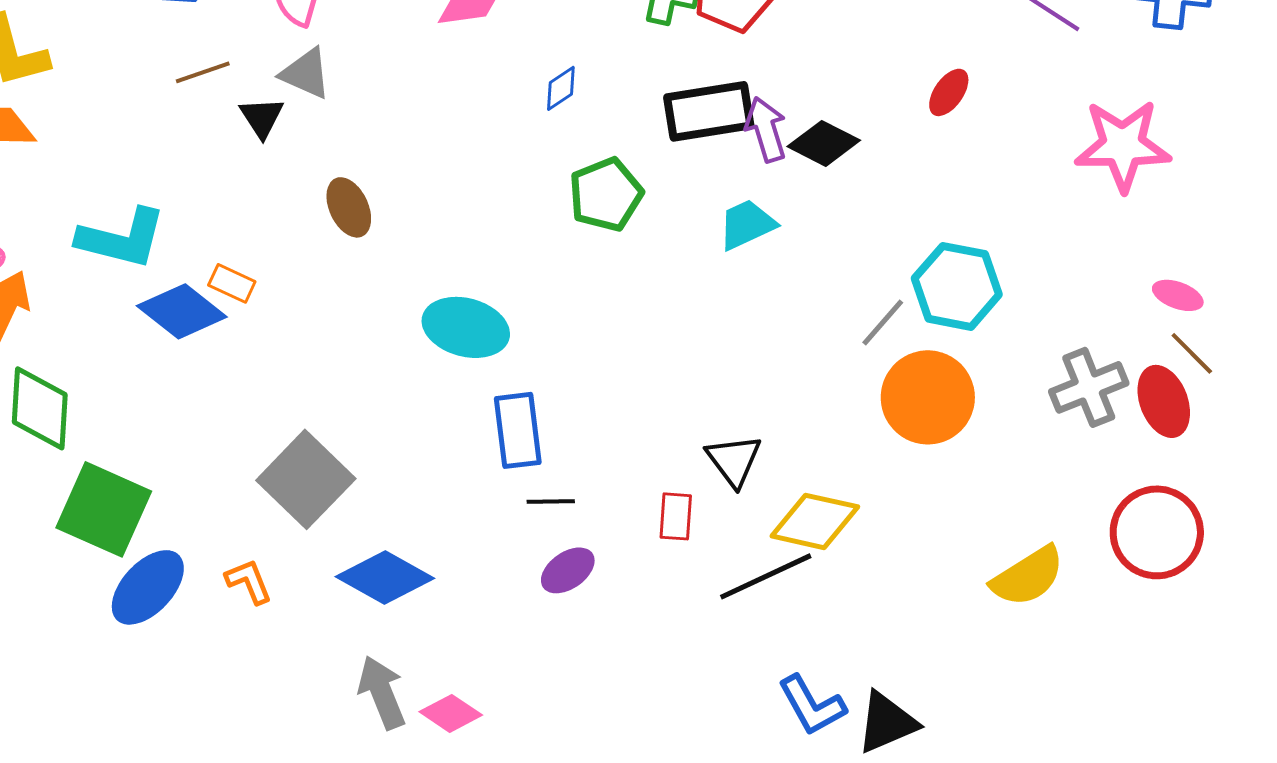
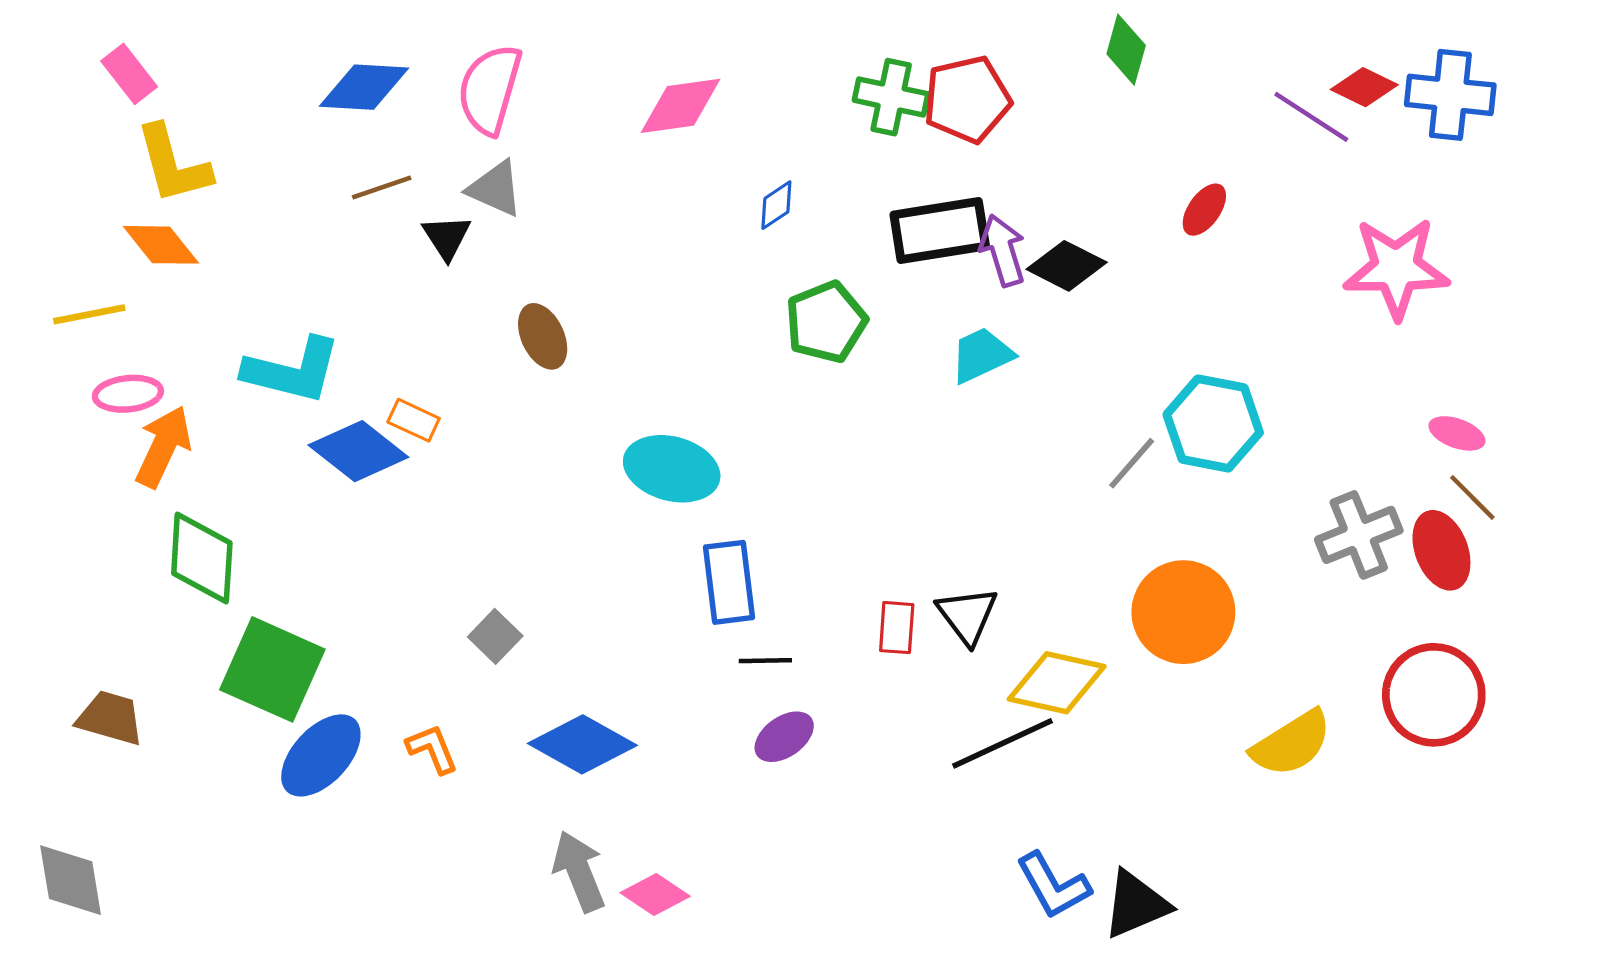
orange circle: (928, 397) -> (1183, 612), moved
gray square: (306, 479) -> (495, 636), size x0.5
red rectangle: (676, 516) -> (897, 628), moved

